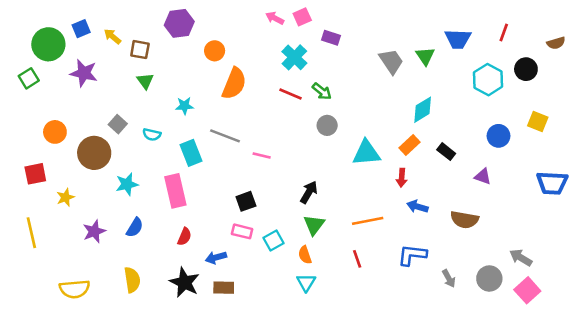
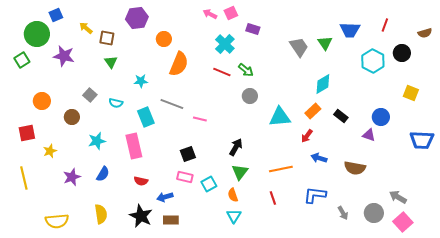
blue square: (81, 29) -> (56, 15), moved
blue circle: (498, 136) -> (381, 117), moved
brown circle: (94, 153) -> (72, 117), size x0.6
red arrow: (402, 178) -> (307, 136), turned 32
red semicircle: (184, 237) -> (141, 181), turned 80

